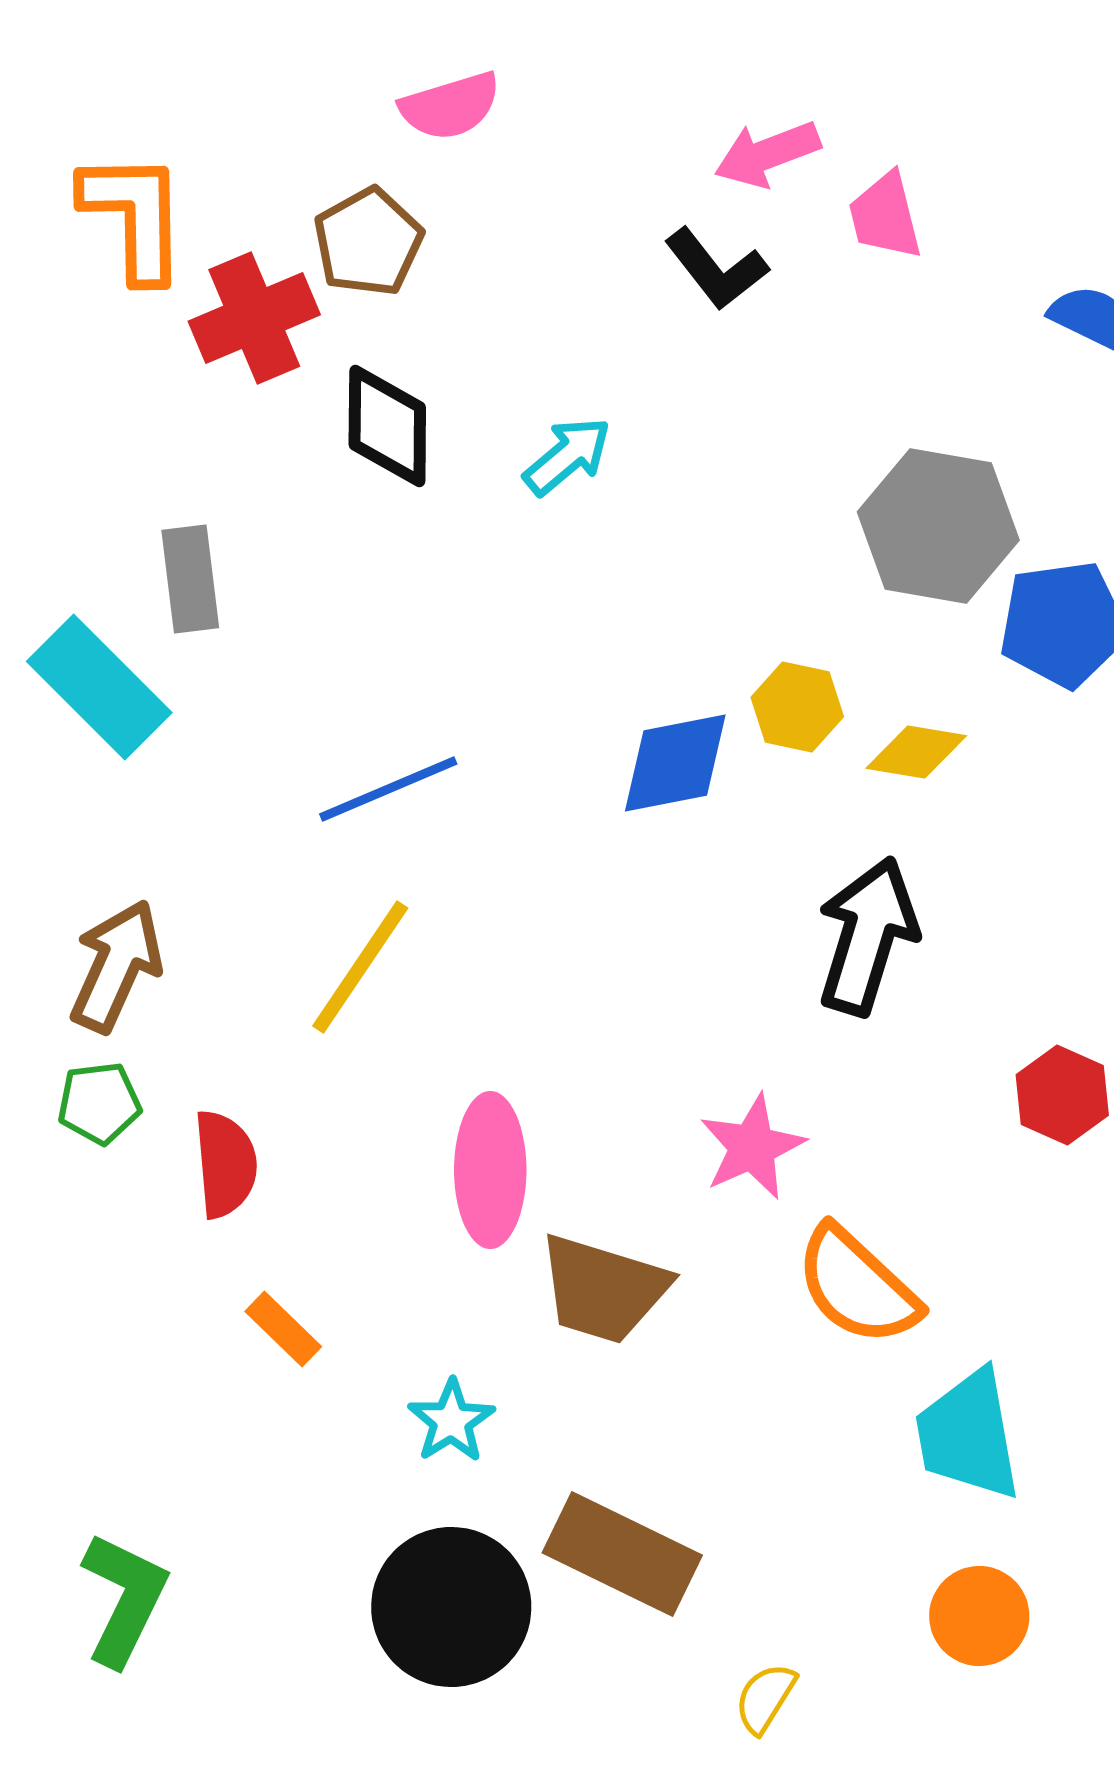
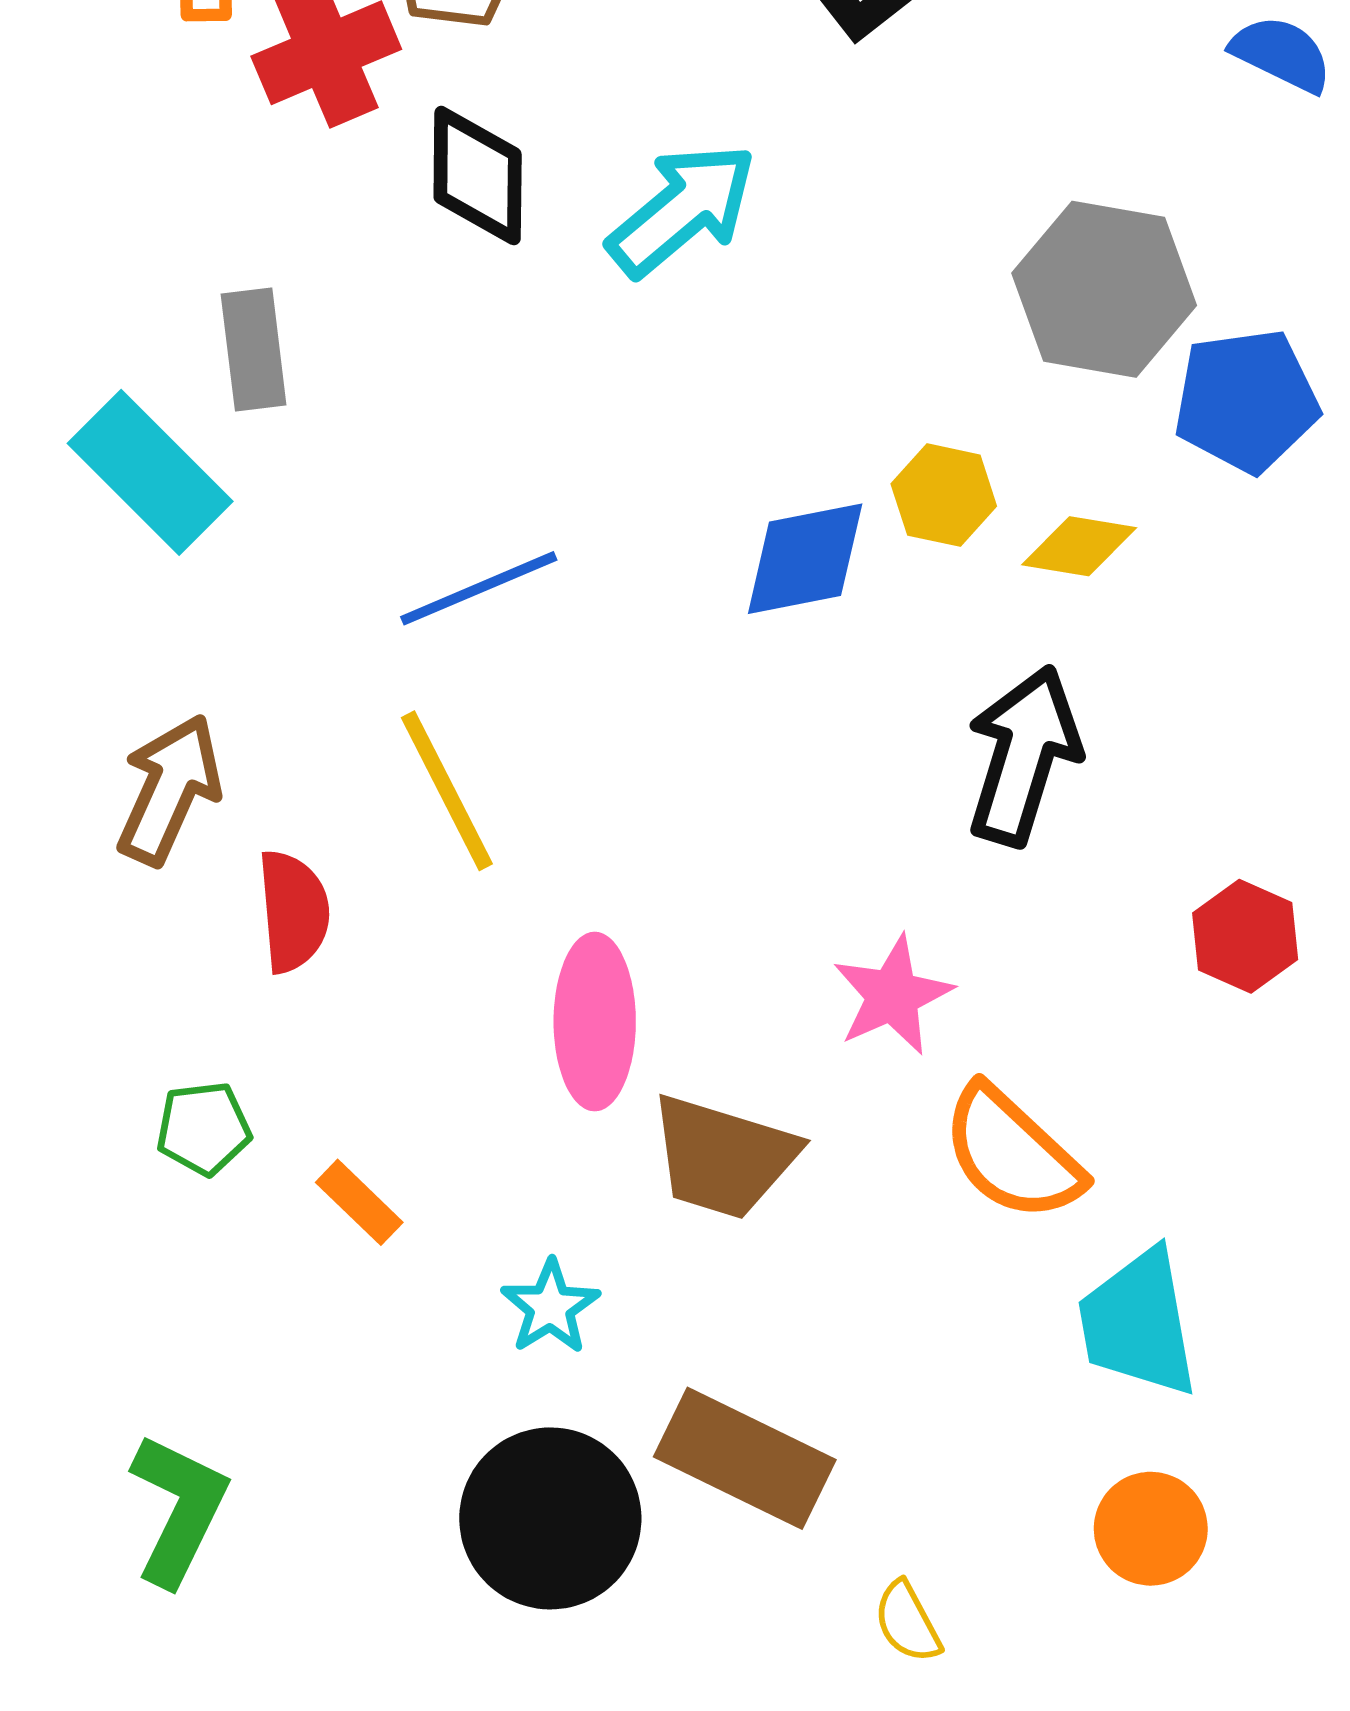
cyan arrow: (567, 456) -> (682, 210), size x1.5
yellow line: (360, 967) -> (447, 791), turned -61
green pentagon: (99, 1103) -> (204, 1128), moved
red semicircle: (225, 1164) -> (293, 911), moved
yellow semicircle: (765, 1698) -> (907, 1622), turned -60

